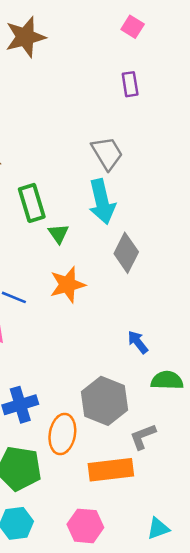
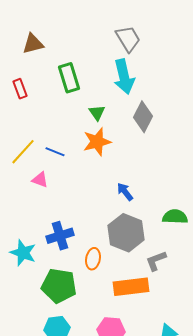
green triangle: (59, 234) -> (97, 113), moved
blue arrow: (138, 342) -> (125, 192), moved
orange ellipse: (62, 434) -> (93, 259), size x0.7

